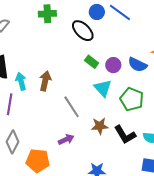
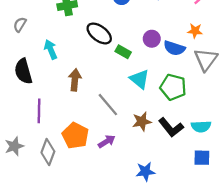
black ellipse: (83, 31) -> (99, 33), moved
purple circle: (113, 65) -> (152, 39), moved
cyan arrow: (21, 81) -> (51, 49), moved
orange pentagon: (38, 161) -> (75, 136), moved, turned 30

